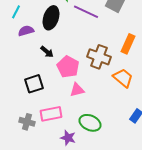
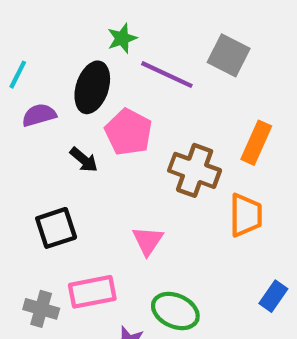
pink pentagon: (68, 67) -> (128, 132), moved
orange trapezoid: (123, 78) -> (246, 215), turned 50
pink triangle: (77, 90) -> (148, 241), turned -42

